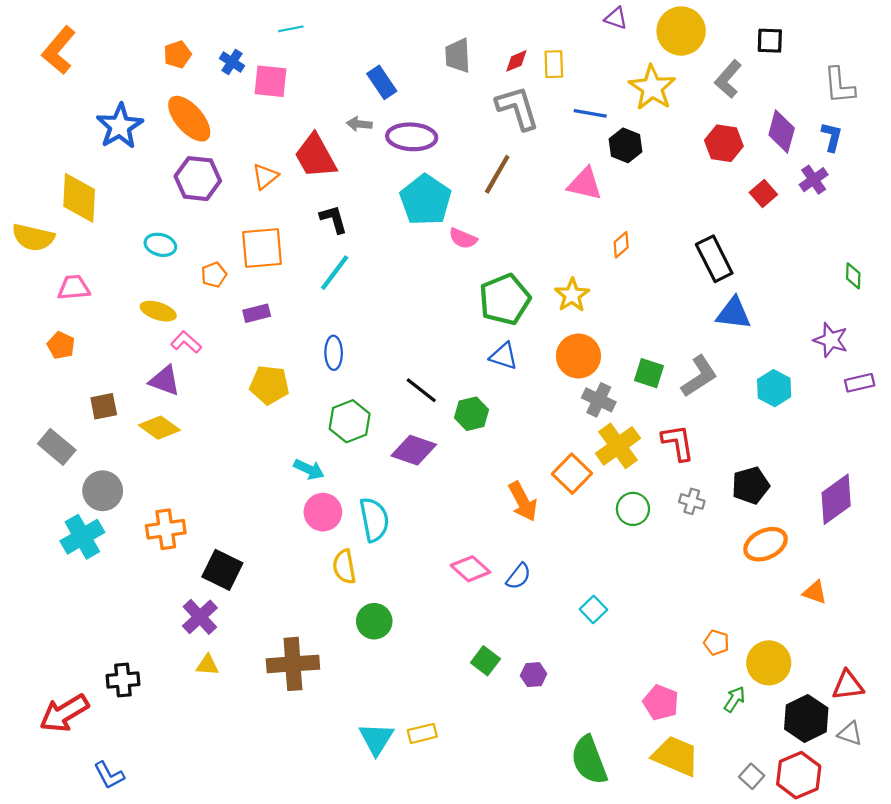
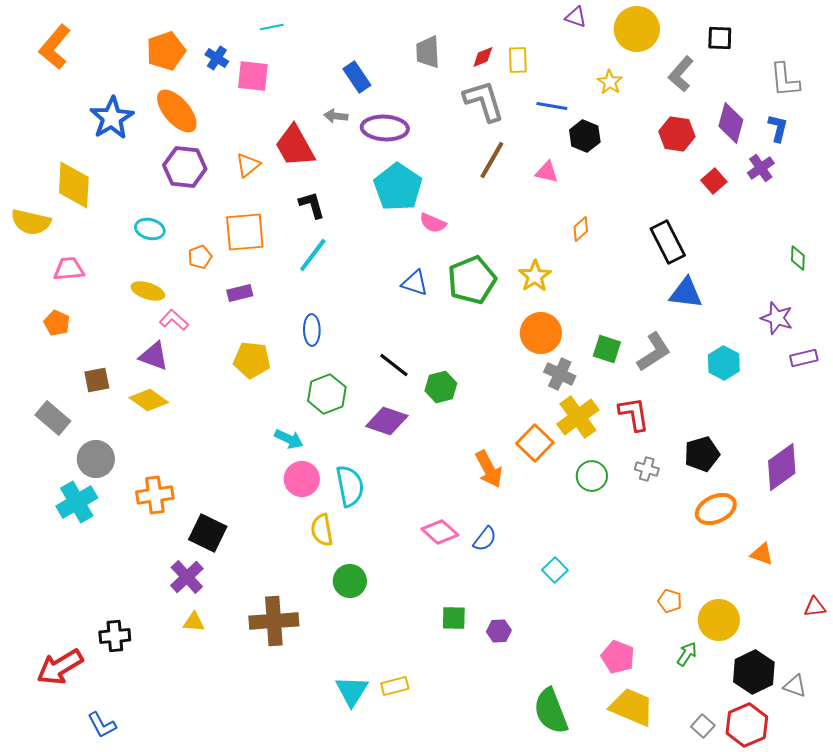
orange pentagon: (177, 55) -> (166, 51), size x1.5
yellow star: (652, 88) -> (610, 82), size x0.6
brown line: (497, 174) -> (492, 160), moved
pink triangle: (585, 184) -> (547, 172), size x0.7
blue triangle: (504, 356) -> (415, 283), moved
green square: (485, 661) -> (454, 618), turned -36
red triangle: (848, 685) -> (815, 607), moved, size x0.7

